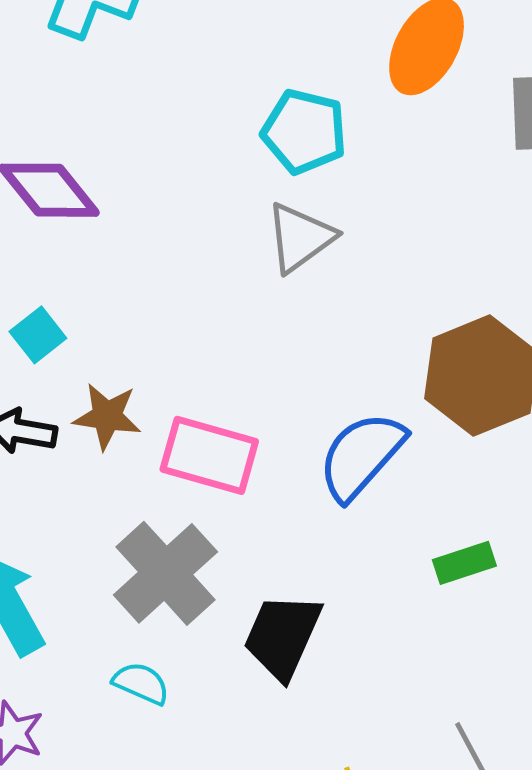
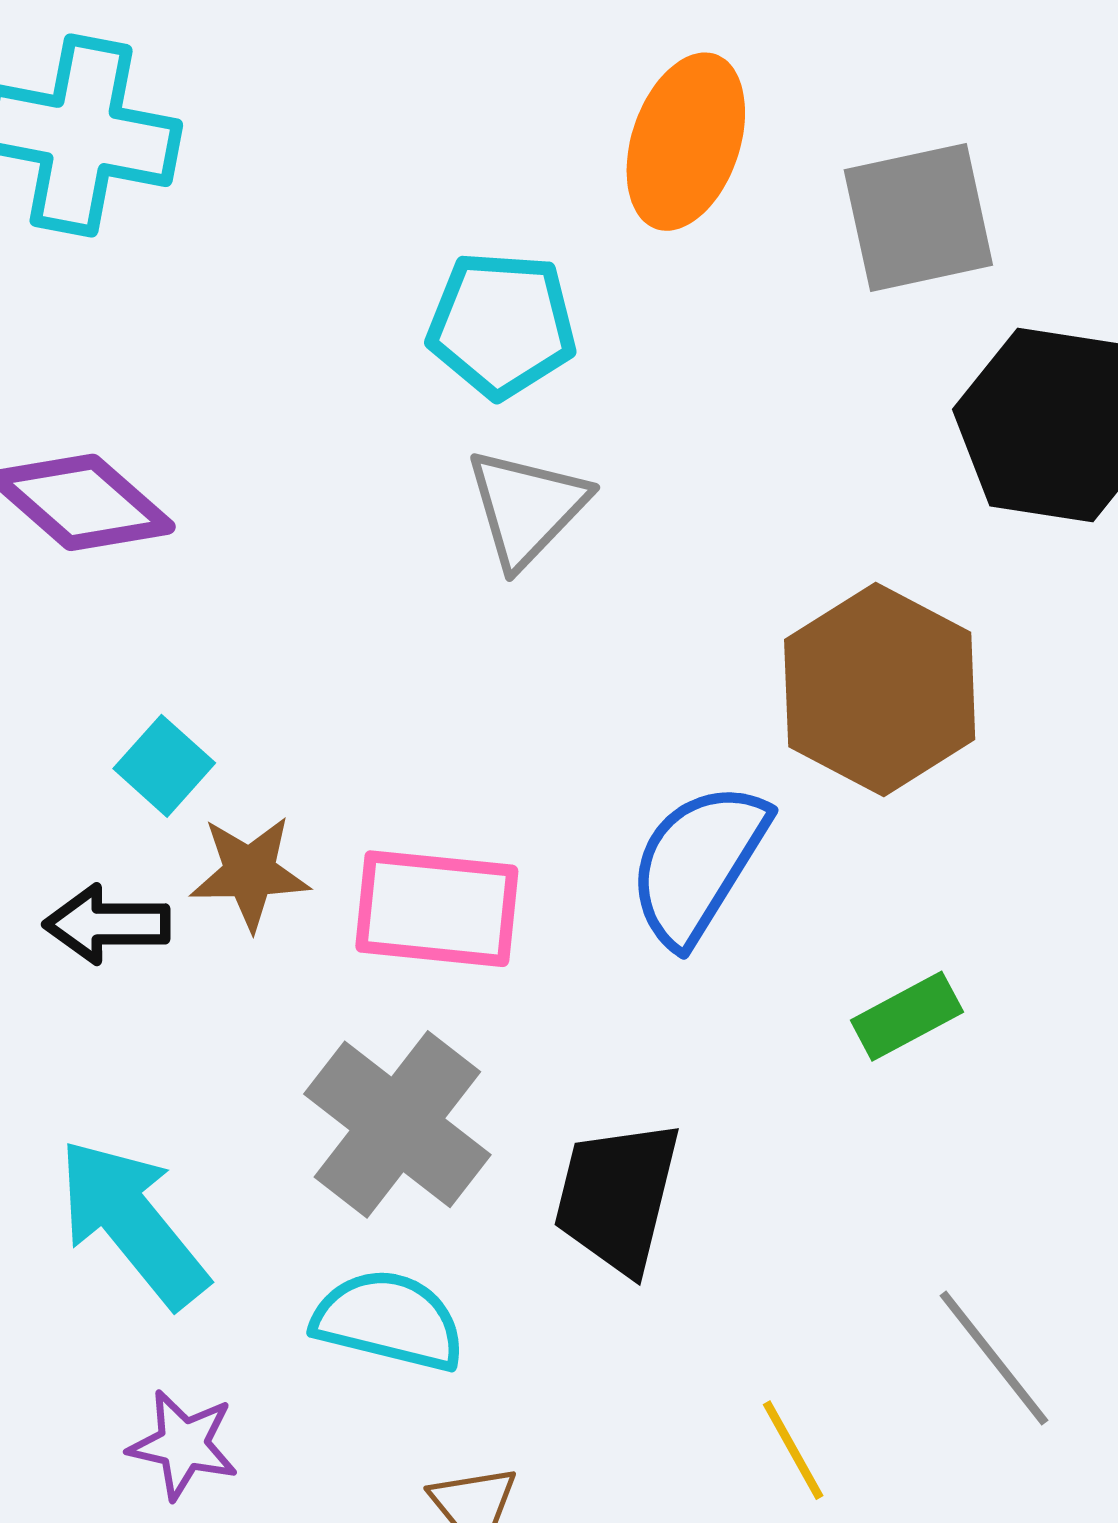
cyan square: (38, 335) -> (164, 766), moved
cyan semicircle: (141, 683) -> (389, 1320), size x1.5

